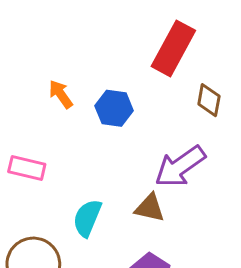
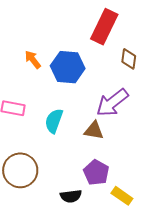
blue hexagon: (114, 108) -> (68, 67), size x1.4
cyan semicircle: (87, 218) -> (54, 121), moved

